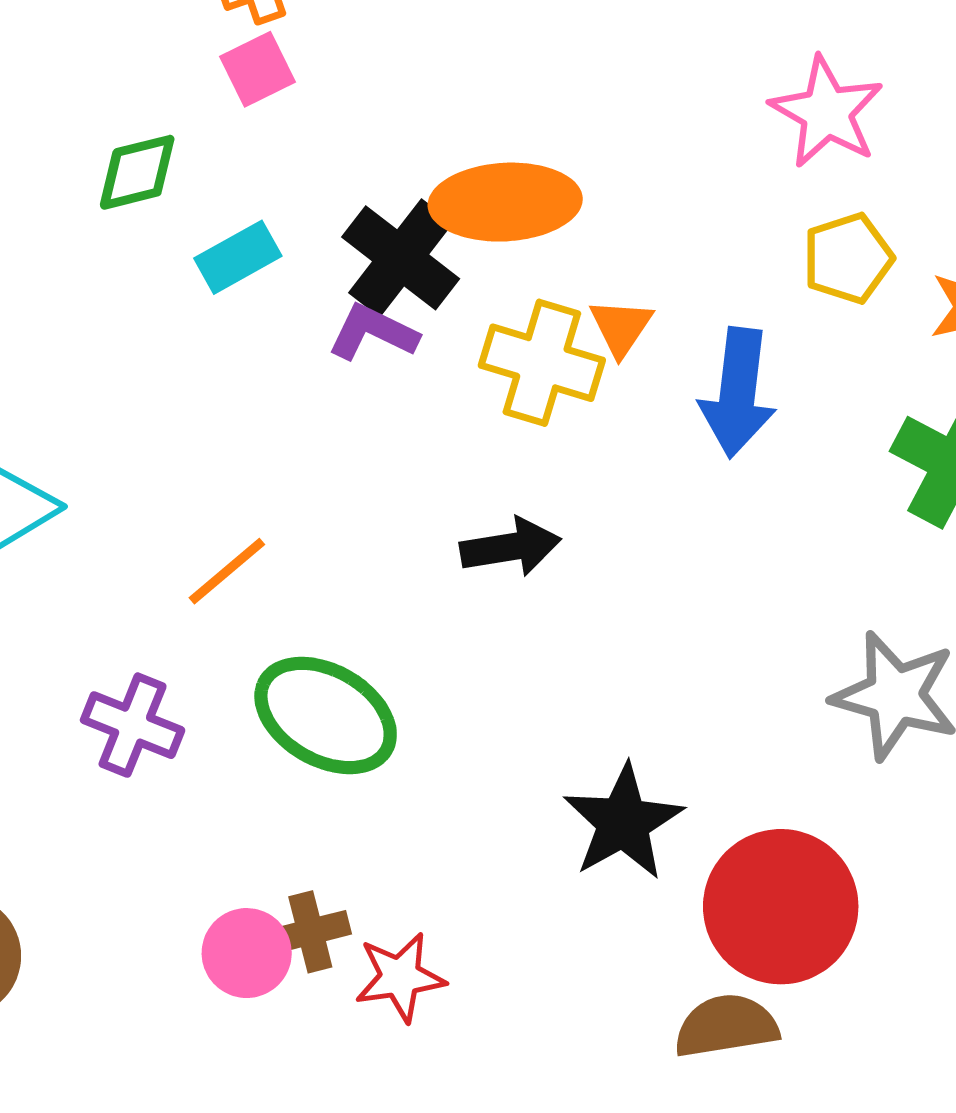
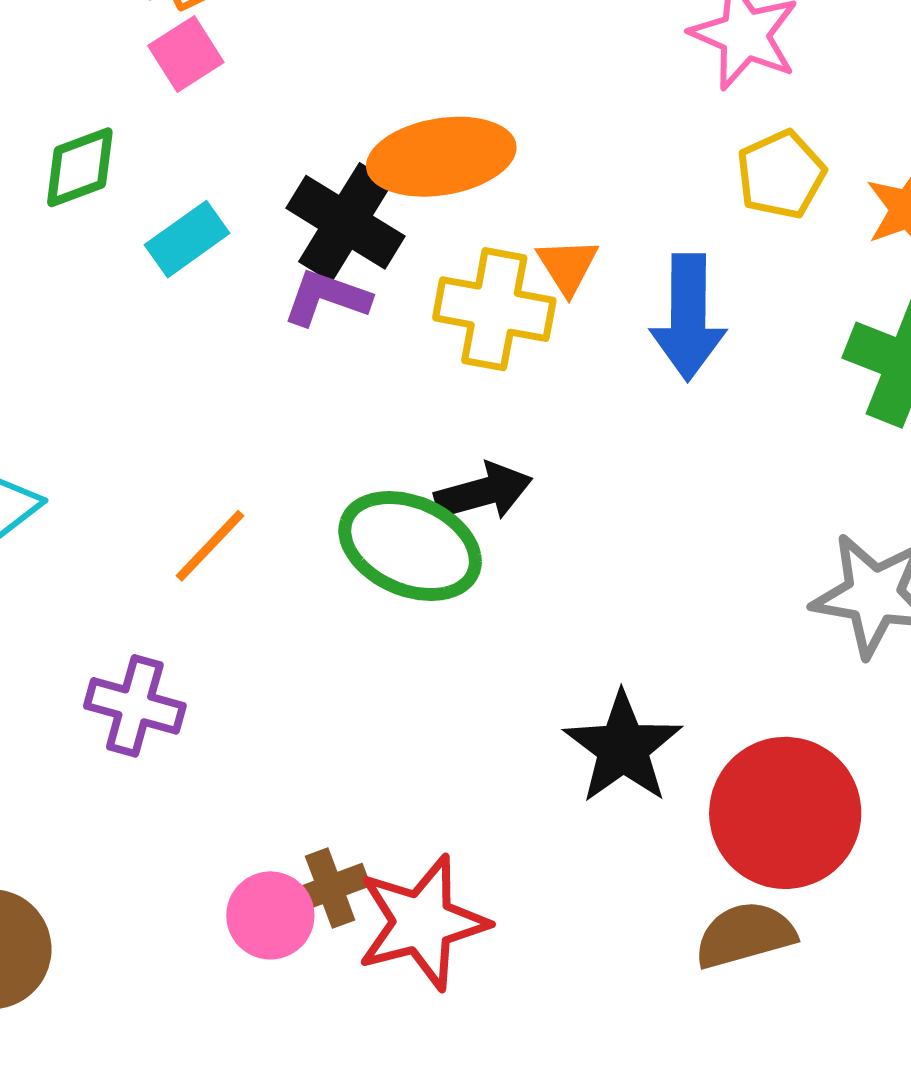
green ellipse: (326, 715) -> (410, 546), moved
red star: (400, 977) -> (422, 922), size x1.5

